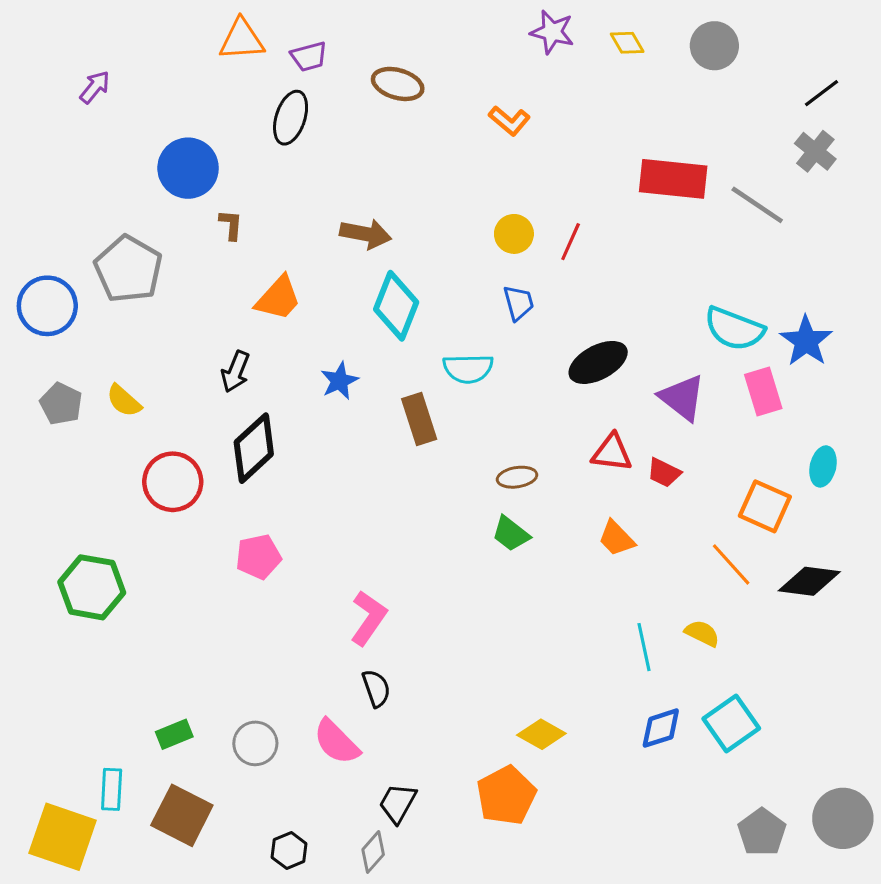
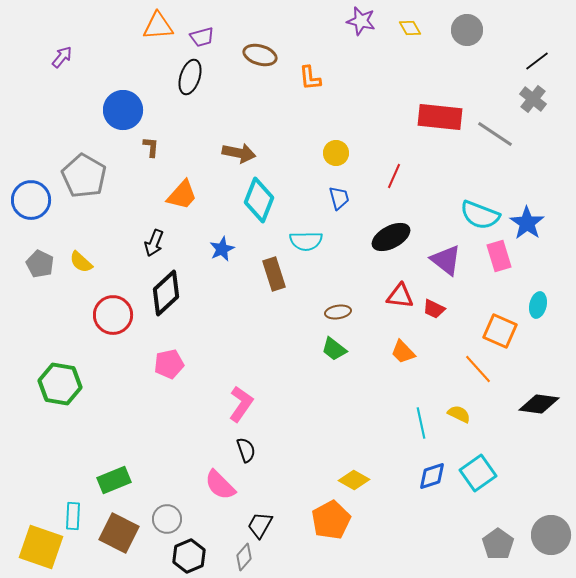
orange L-shape: (509, 121) -> (310, 78), moved, turned 44
red line: (571, 242) -> (394, 176), moved
black diamond: (809, 581) -> (539, 404), moved
green rectangle: (174, 734) -> (114, 480), size x1.4
gray circle: (255, 743) -> (167, 519), moved
black hexagon: (289, 851) -> (189, 556), size x1.4

